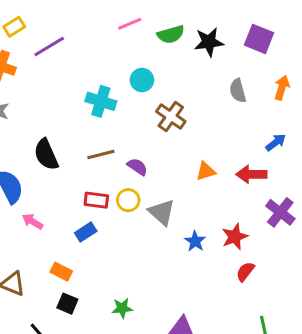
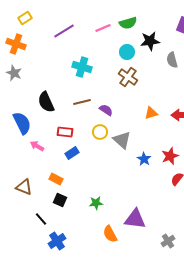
pink line: (130, 24) -> (103, 28), moved
black star: (209, 42) -> (150, 41), moved
purple line: (49, 47) -> (64, 31), moved
cyan circle: (142, 80) -> (127, 52), moved
red rectangle: (96, 200) -> (65, 132), moved

